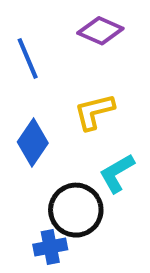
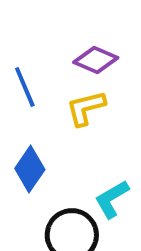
yellow L-shape: (94, 112) -> (86, 108), moved

